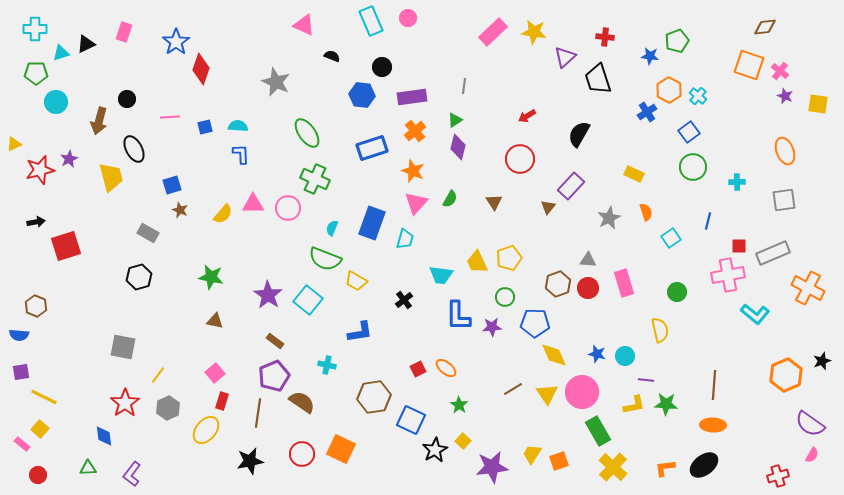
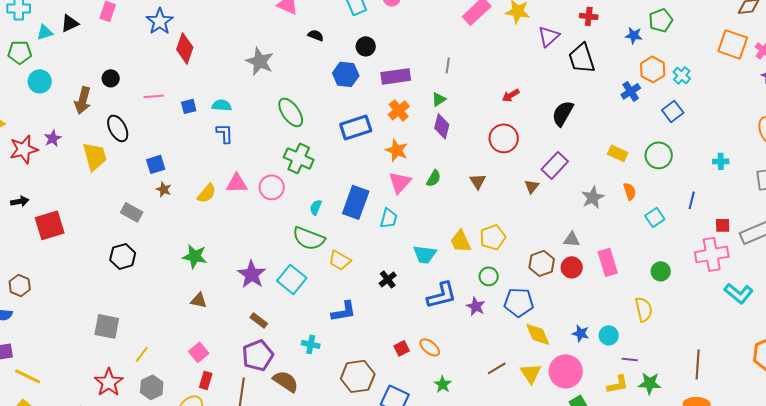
green circle: (693, 167) -> (659, 155), moved
blue L-shape: (458, 316) -> (442, 295), turned -104
purple star: (492, 327) -> (476, 306), turned 30

